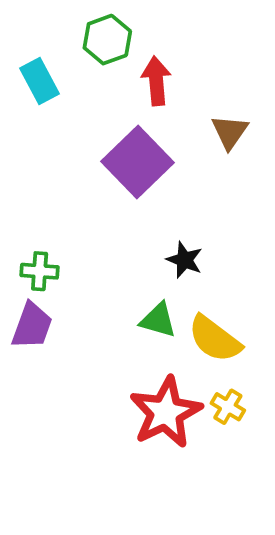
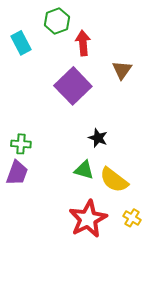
yellow cross: (228, 407) -> (132, 218), moved

